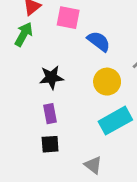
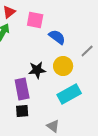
black star: (51, 77) -> (37, 70), moved
purple rectangle: (50, 114) -> (22, 89), size x1.5

